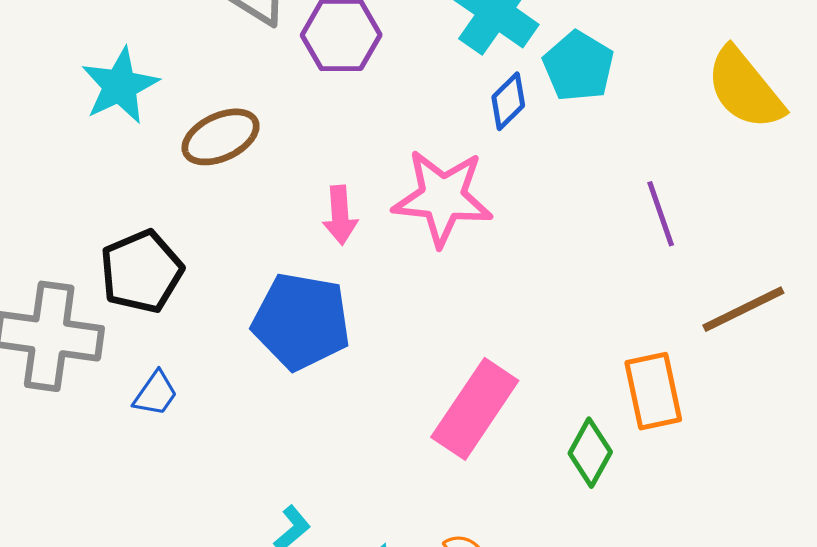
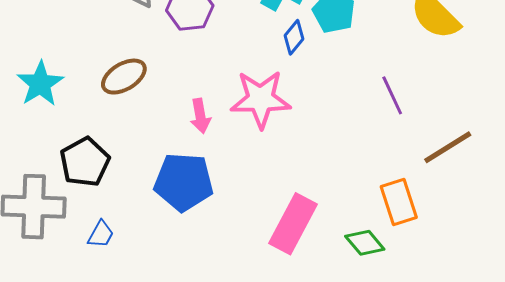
cyan star: (120, 86) -> (40, 84), moved
green diamond: (590, 453) -> (365, 243), turned -63

